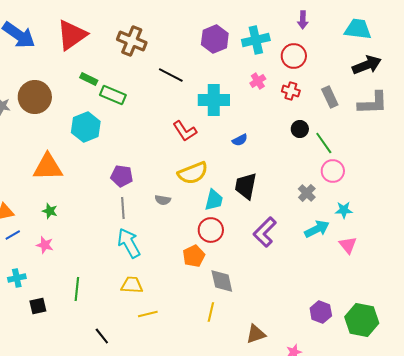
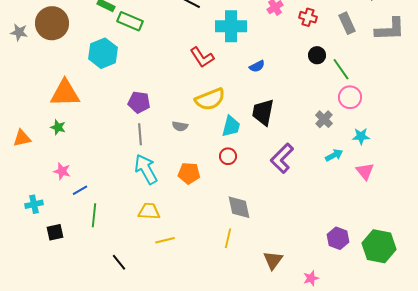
green star: (50, 211) -> (58, 127), moved
cyan arrow: (317, 229) -> (334, 155), size x0.7
red circle: (211, 230) -> (228, 156), size x0.7
blue line: (13, 235) -> (80, 190), moved
orange pentagon: (194, 256) -> (189, 173), moved, turned 30
brown triangle: (256, 334) -> (273, 260), turned -35

